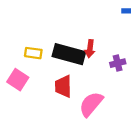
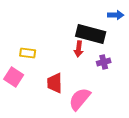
black rectangle: (69, 54) -> (91, 34), moved

